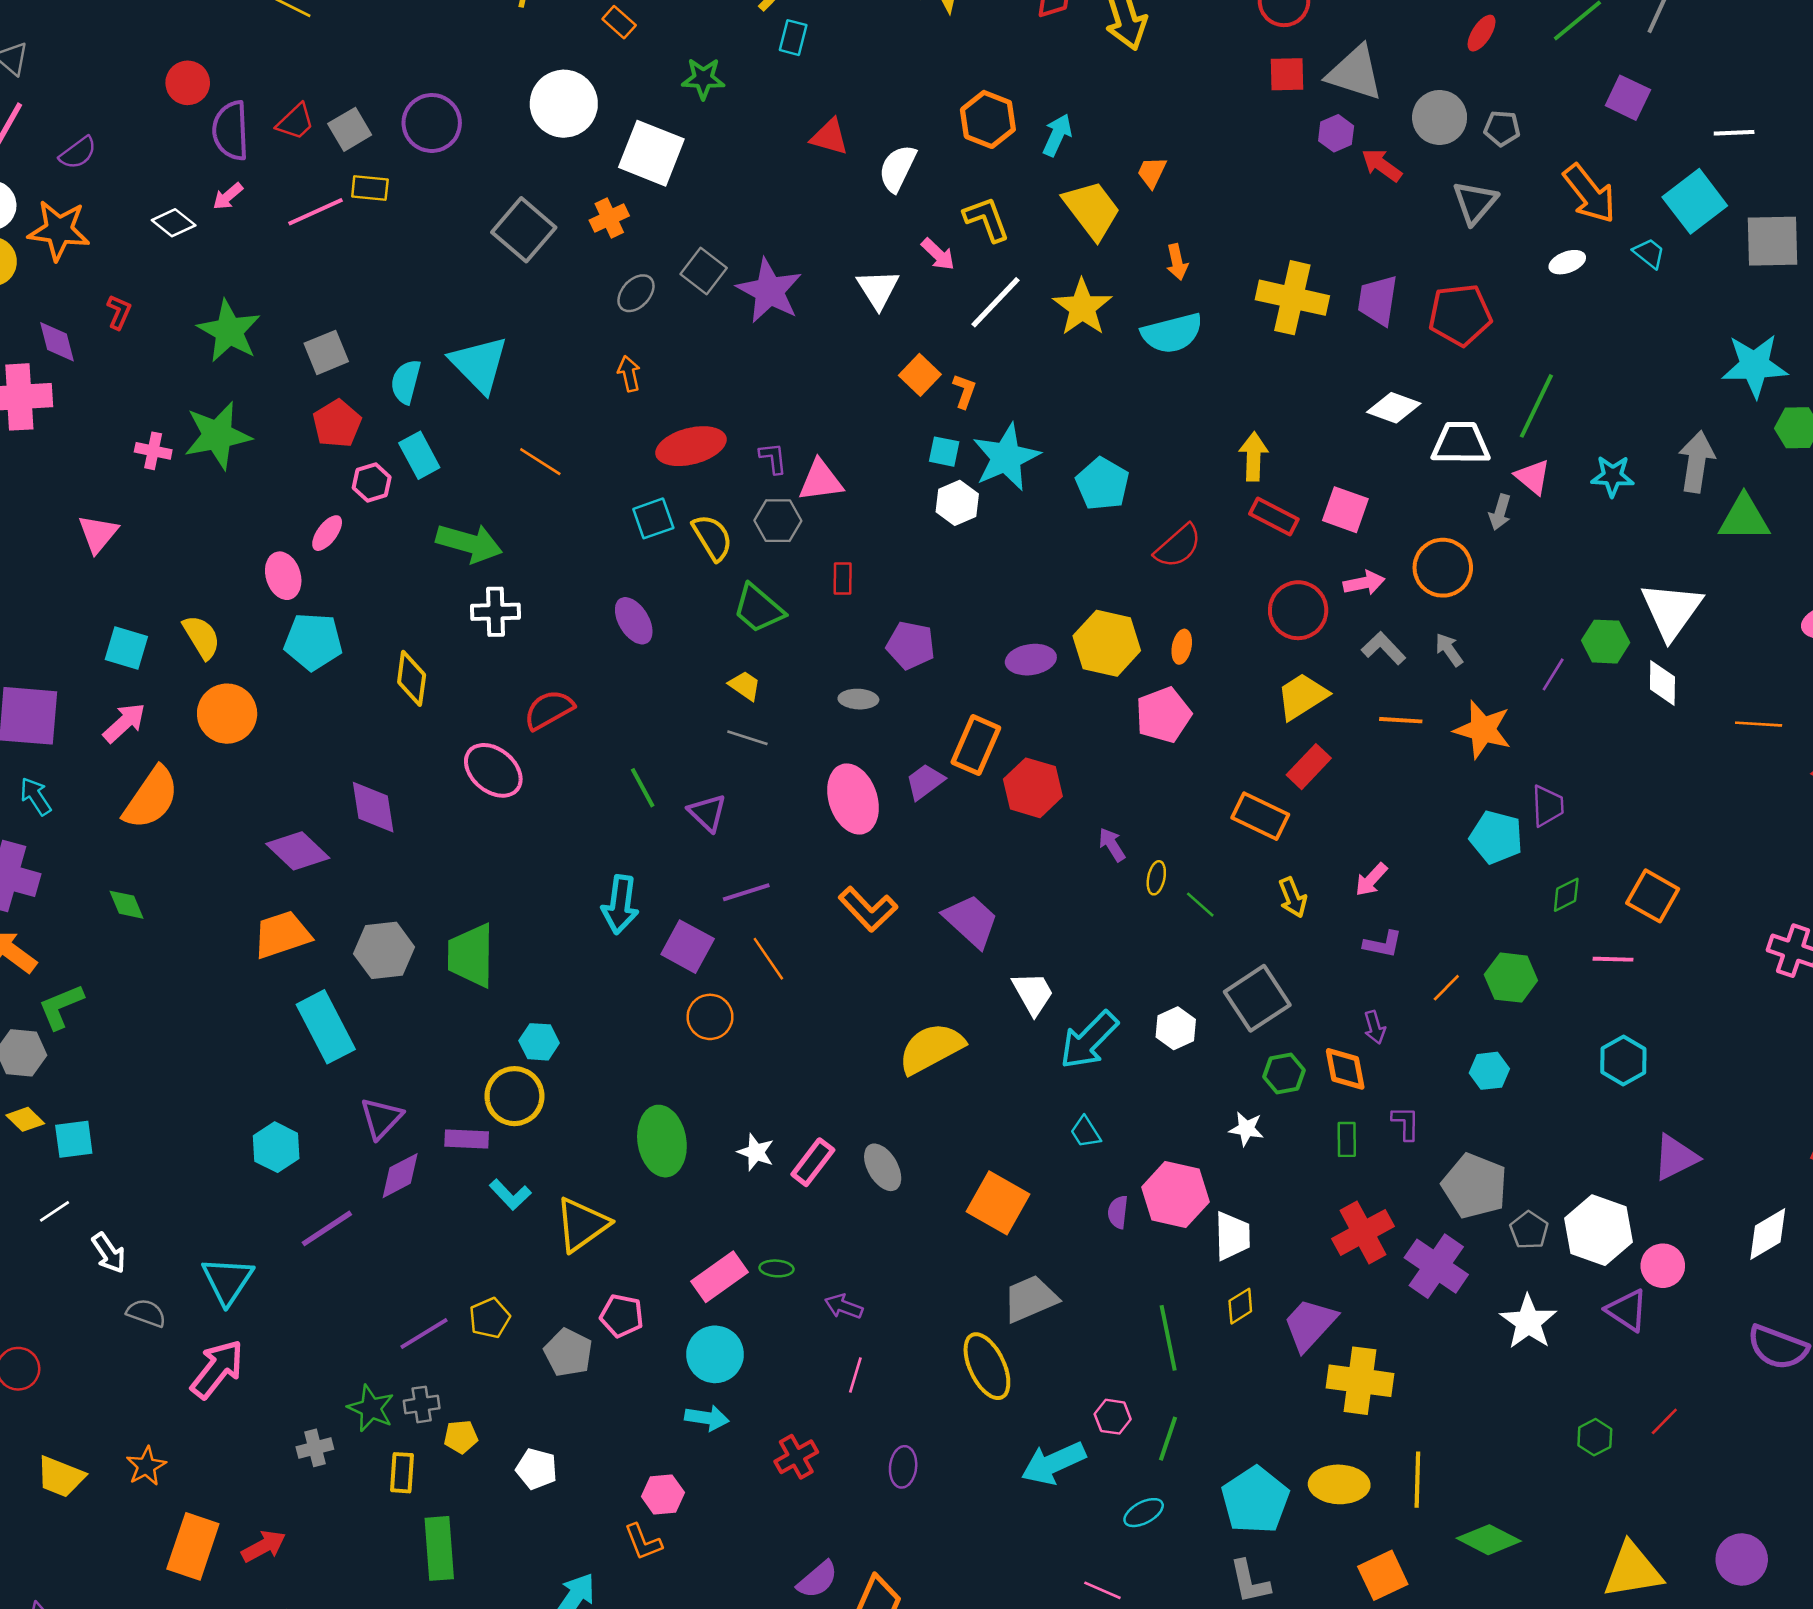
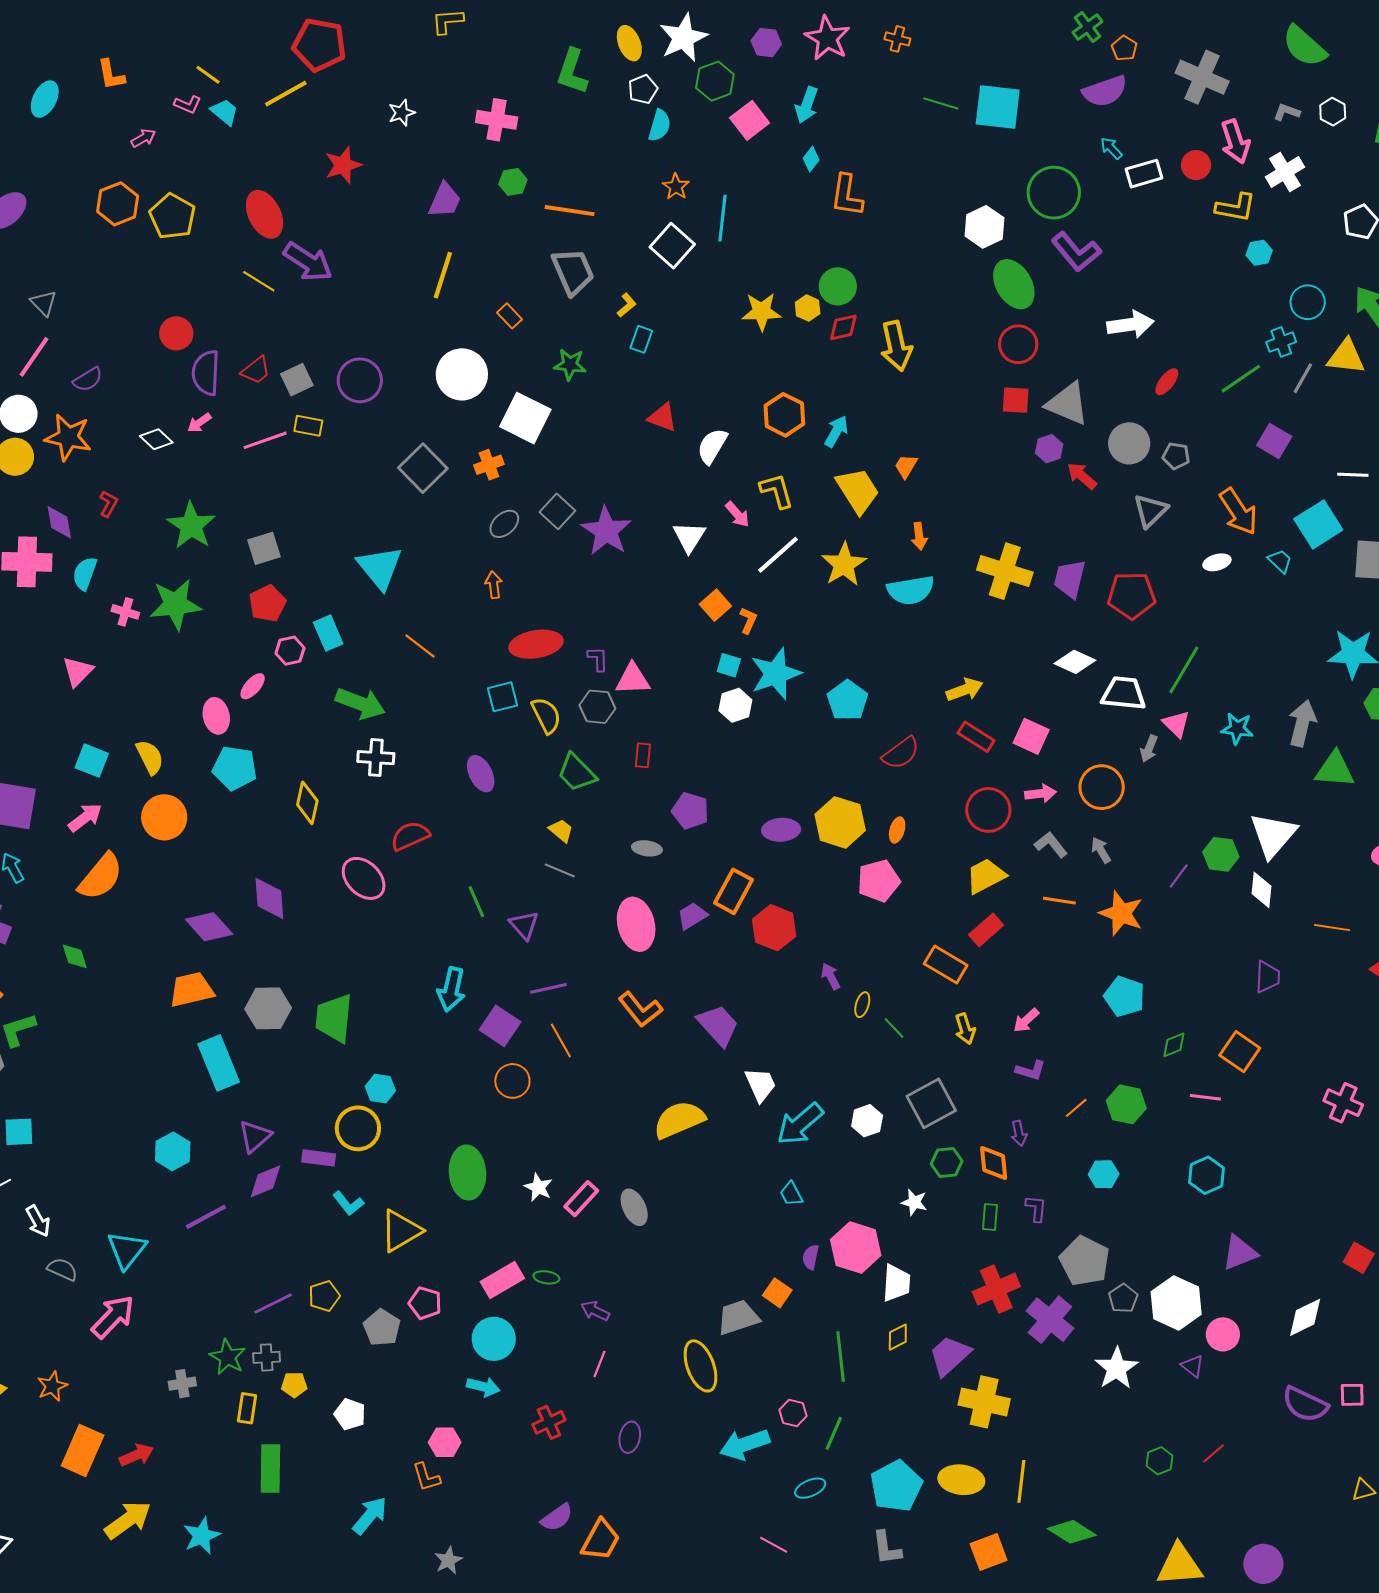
cyan semicircle: (406, 382) -> (85, 573), moved
yellow arrow: (1254, 457) -> (965, 690), turned 63
purple trapezoid: (1548, 806) -> (1268, 977), moved
orange square: (998, 1203) -> (777, 1293), moved, size x0.6
purple triangle: (1627, 1310) -> (1193, 1366), size x0.7

